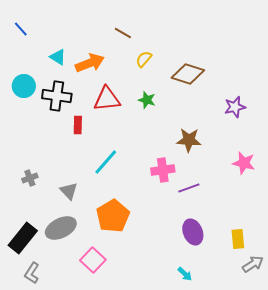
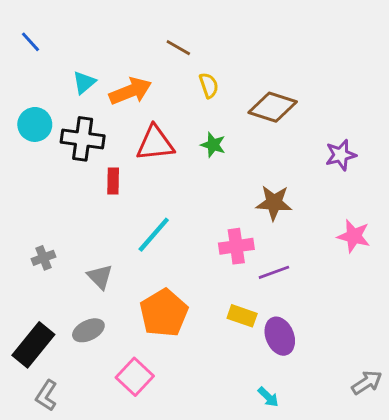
cyan triangle: (58, 57) -> (84, 82), turned 48
yellow semicircle: (144, 59) -> (209, 85), turned 120
gray ellipse: (61, 228) -> (88, 330), size x0.7
yellow rectangle: (238, 239) -> (242, 316), moved, turned -66

